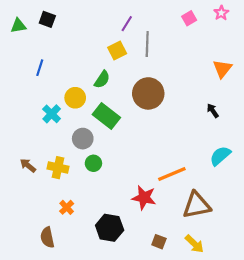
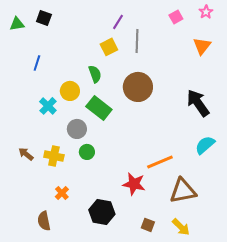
orange triangle: (222, 69) -> (202, 46), moved
green semicircle: (102, 79) -> (95, 74), turned -54
black arrow: (213, 111) -> (198, 103), size x2.0

